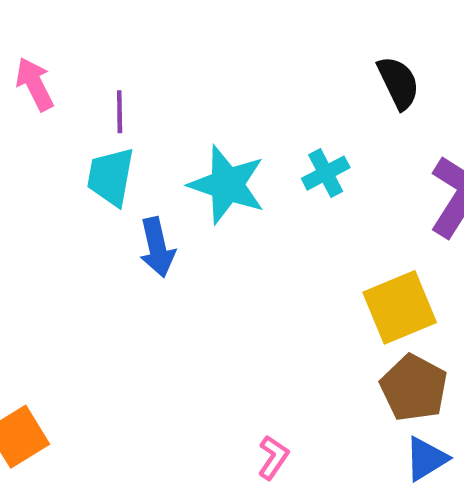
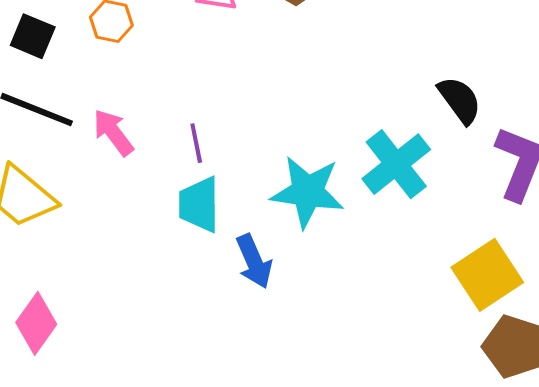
black semicircle: (398, 83) -> (460, 100), moved
cyan cross: (326, 173) -> (396, 164), size x1.6

